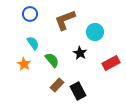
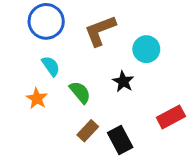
blue circle: (30, 14) -> (46, 21), size x1.5
red rectangle: (111, 63) -> (171, 117), moved

